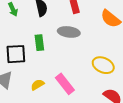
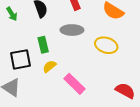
yellow ellipse: (103, 65) -> (106, 45), moved
yellow semicircle: (38, 85) -> (49, 66), moved

